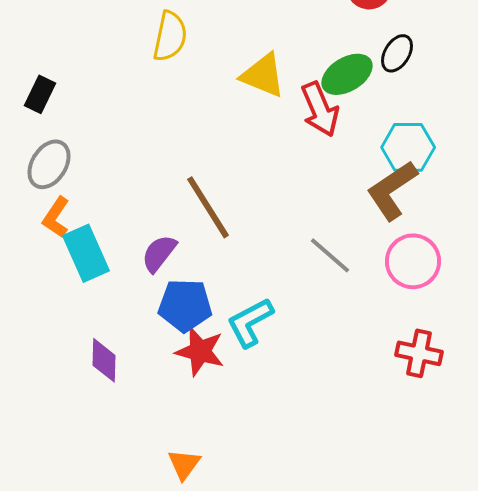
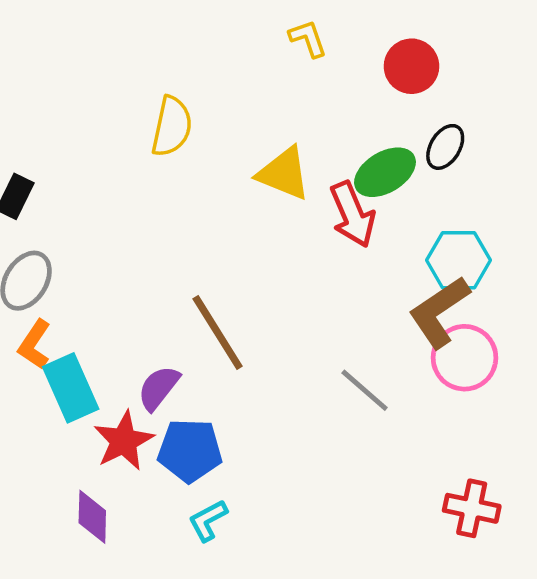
pink circle: (413, 261) -> (464, 358), moved
cyan L-shape: (250, 322) -> (208, 520), moved, size x0.7
red star: (200, 351) -> (124, 441), moved, turned 30

